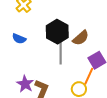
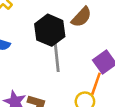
brown semicircle: (81, 38) -> (81, 17), moved

